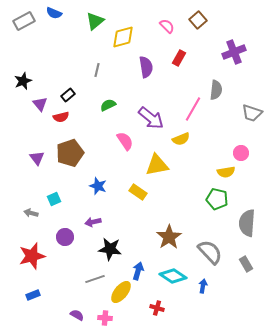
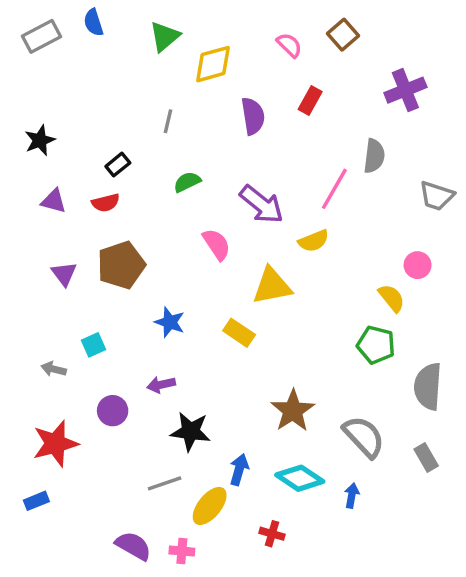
blue semicircle: (54, 13) -> (94, 23), turned 49
purple triangle: (40, 104) -> (54, 201), moved, turned -35
yellow semicircle: (226, 172) -> (392, 298), turned -120
blue rectangle: (33, 295) -> (36, 501), moved
purple semicircle: (77, 315) -> (133, 546), size x1.5

